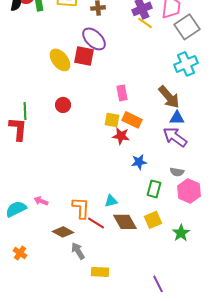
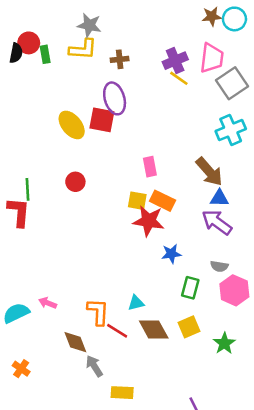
purple ellipse: (94, 39) -> (115, 98), turned 30
red star: (121, 136) -> (149, 221), size x1.4
brown diamond: (63, 232) -> (75, 342), turned 40

